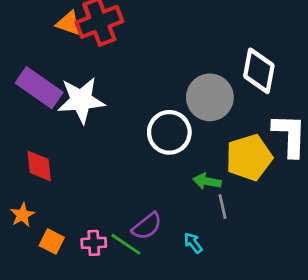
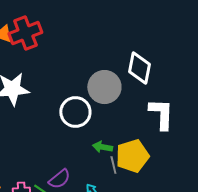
yellow pentagon: (249, 158) -> (132, 156), moved

